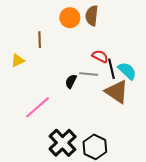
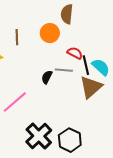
orange circle: (70, 18) -> (50, 33), moved
brown triangle: (117, 92) -> (91, 87), turned 45

